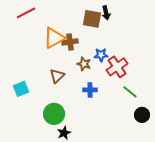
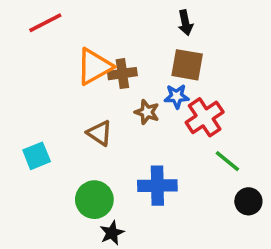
brown square: (92, 19) -> (187, 65), moved
brown triangle: (57, 76) -> (100, 133), turned -42
blue cross: (90, 90) -> (157, 186), moved, size x1.5

